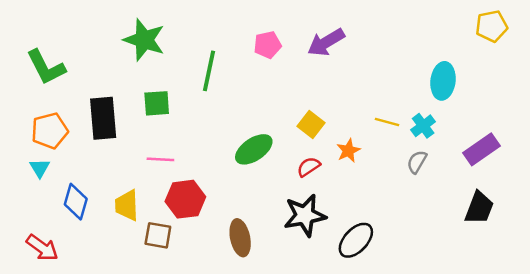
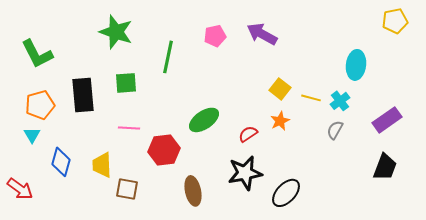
purple arrow: (326, 42) -> (262, 34), turned 60
yellow square: (311, 124) -> (280, 89), moved
red hexagon: (185, 199) -> (164, 150), moved
red arrow: (42, 248) -> (20, 189), moved

